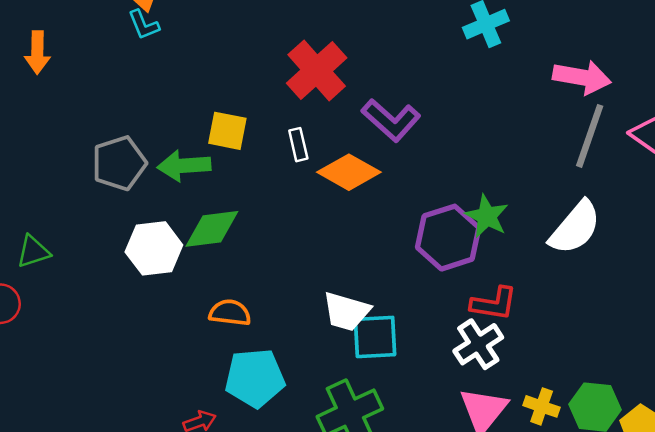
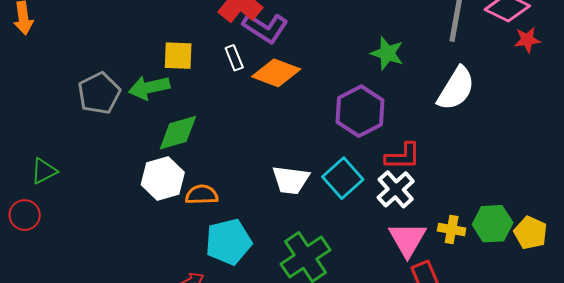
purple L-shape: (391, 120) -> (265, 28), moved
green star: (487, 216) -> (387, 53), moved
white hexagon: (154, 248) -> (163, 179), moved
cyan square: (375, 337) -> (343, 178), moved, turned -30

